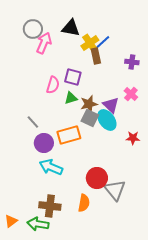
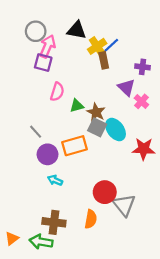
purple square: (73, 77) -> (43, 63), moved
brown star: (89, 104) -> (96, 112), turned -30
purple triangle: (111, 105) -> (126, 87), moved
red star: (133, 138) -> (144, 149), size x1.5
cyan arrow: (51, 167) -> (55, 180), size x0.6

